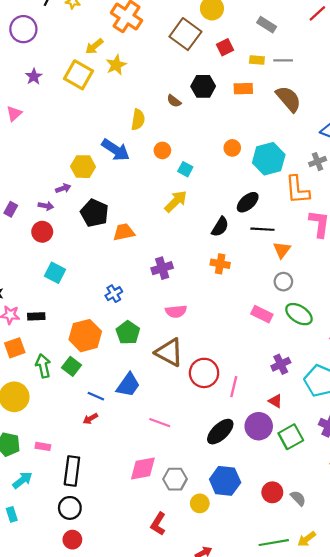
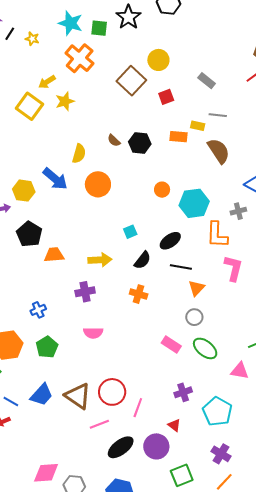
yellow rectangle: (257, 60) -> (198, 126), moved
black hexagon: (203, 86) -> (140, 143), moved
orange circle: (162, 150) -> (98, 184), size x1.6
cyan square: (185, 169) -> (130, 232), moved, turned 32
yellow arrow: (176, 201) -> (100, 260), moved, turned 35
brown triangle: (169, 352) -> (78, 396), moved
pink line: (160, 423) -> (99, 424), moved, turned -48
green square: (291, 437) -> (182, 475), moved

